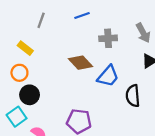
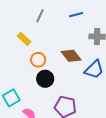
orange circle: (19, 73) -> (38, 60), moved
black circle: (30, 95) -> (45, 79), moved

